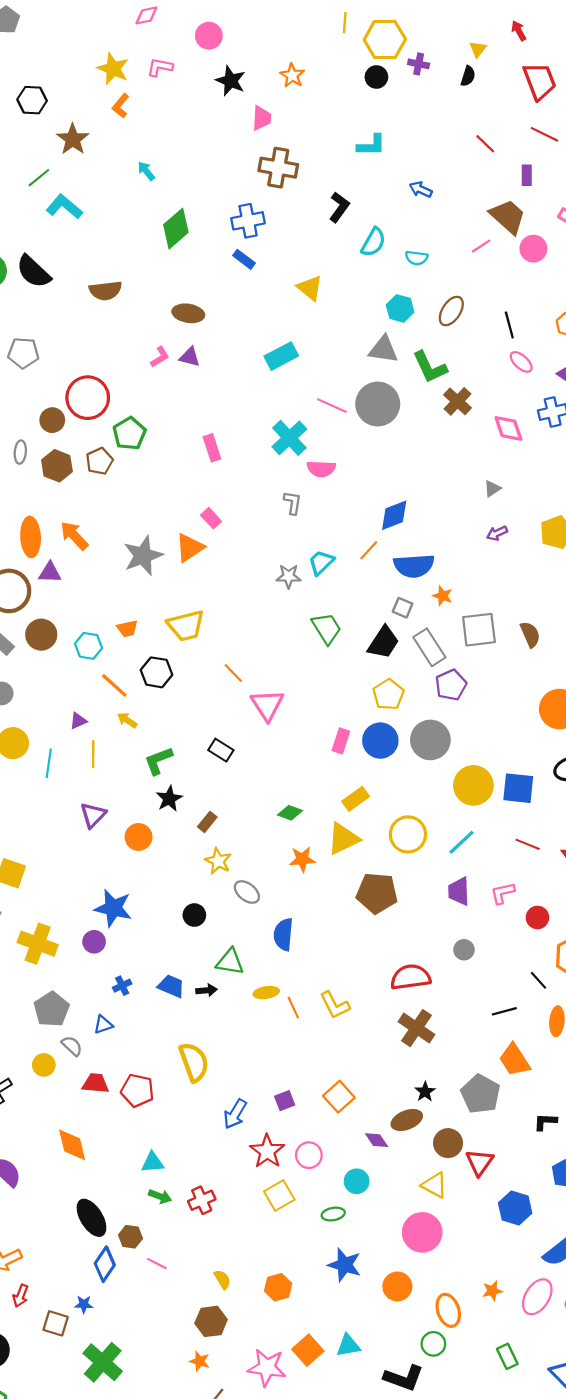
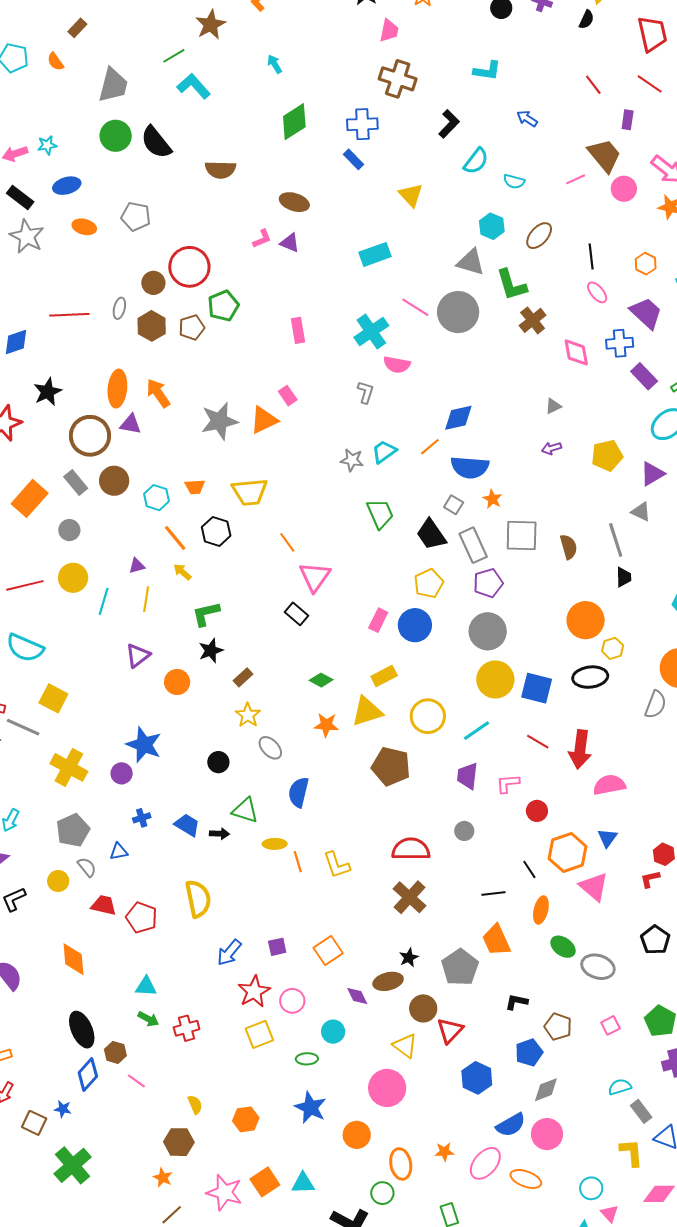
black trapezoid: (383, 642) -> (431, 534), turned 104
gray circle: (430, 740) -> (488, 631), moved
black rectangle: (221, 750) -> (296, 614), moved

